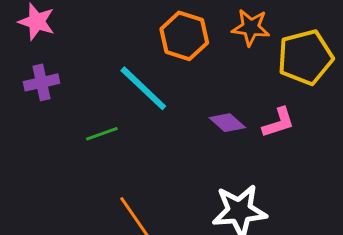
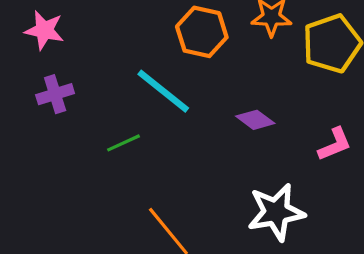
pink L-shape: (278, 123) -> (335, 144), moved

